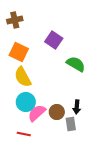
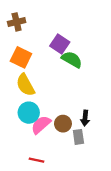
green semicircle: (76, 64) -> (72, 60), moved
red line: (24, 134) -> (36, 160), moved

